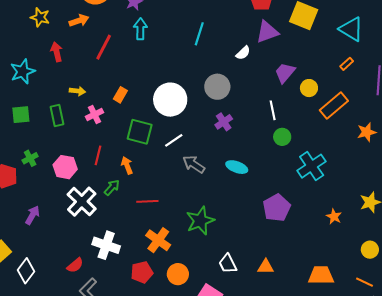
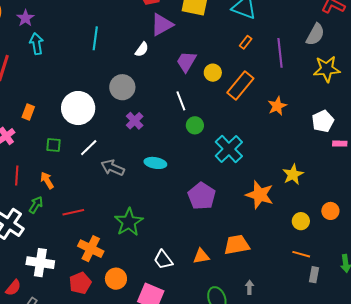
green square: (140, 132) -> (54, 145), size x0.6
orange star: (334, 217) -> (260, 195), size x1.8
orange trapezoid: (321, 275) -> (237, 245), moved

